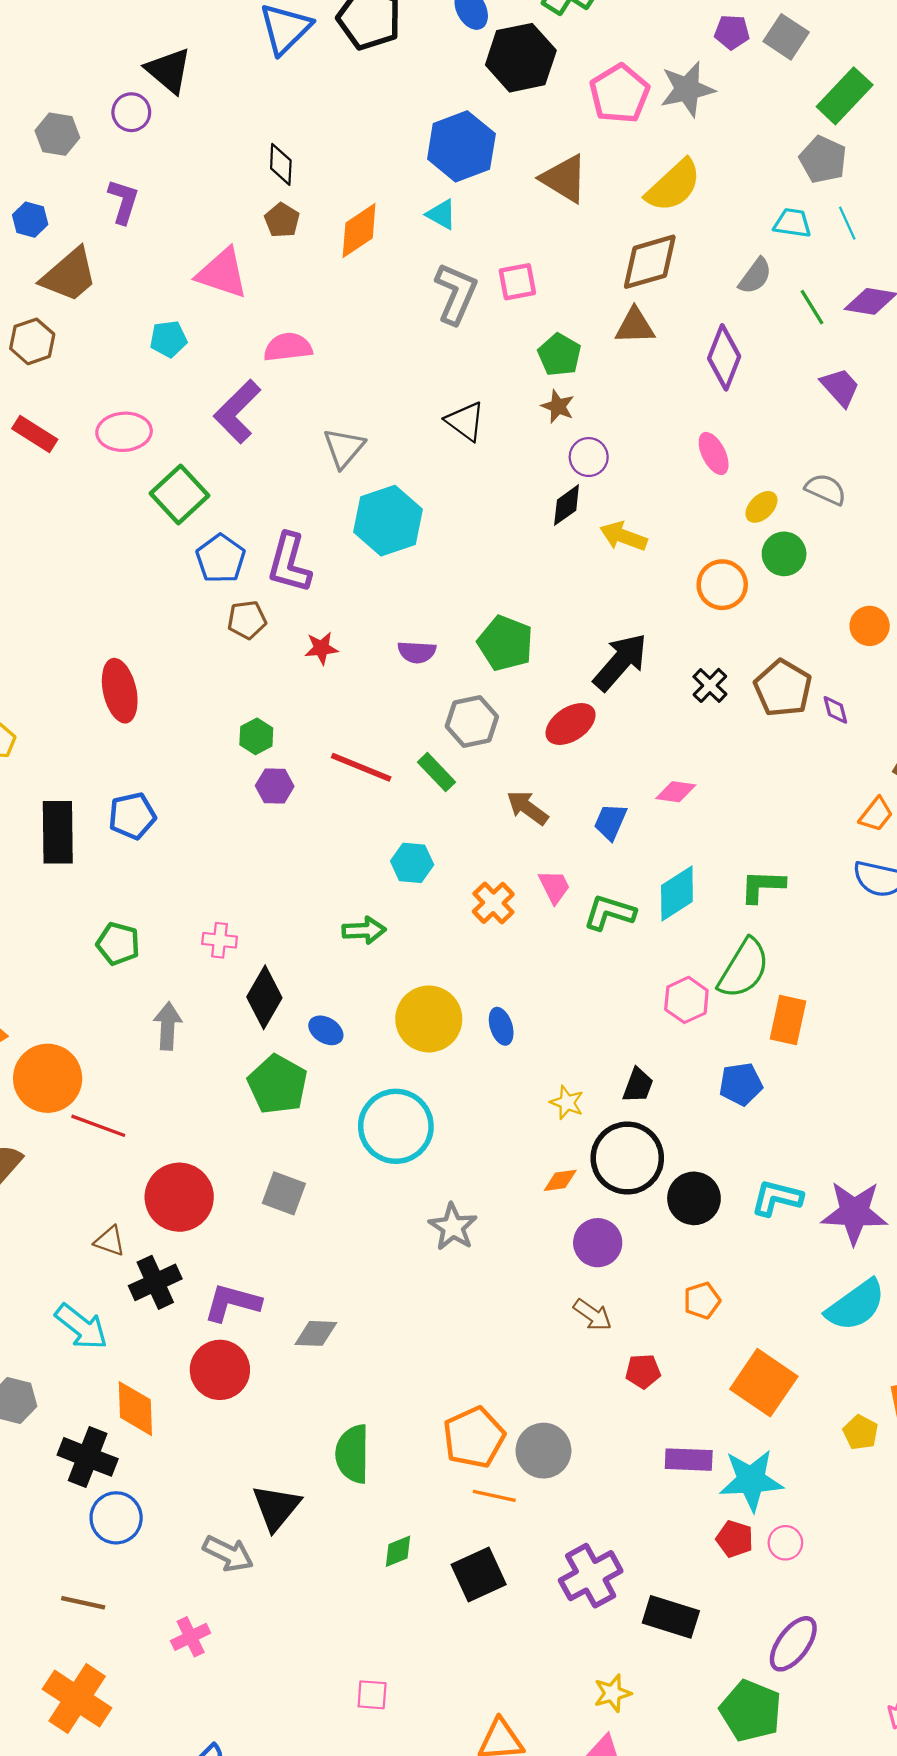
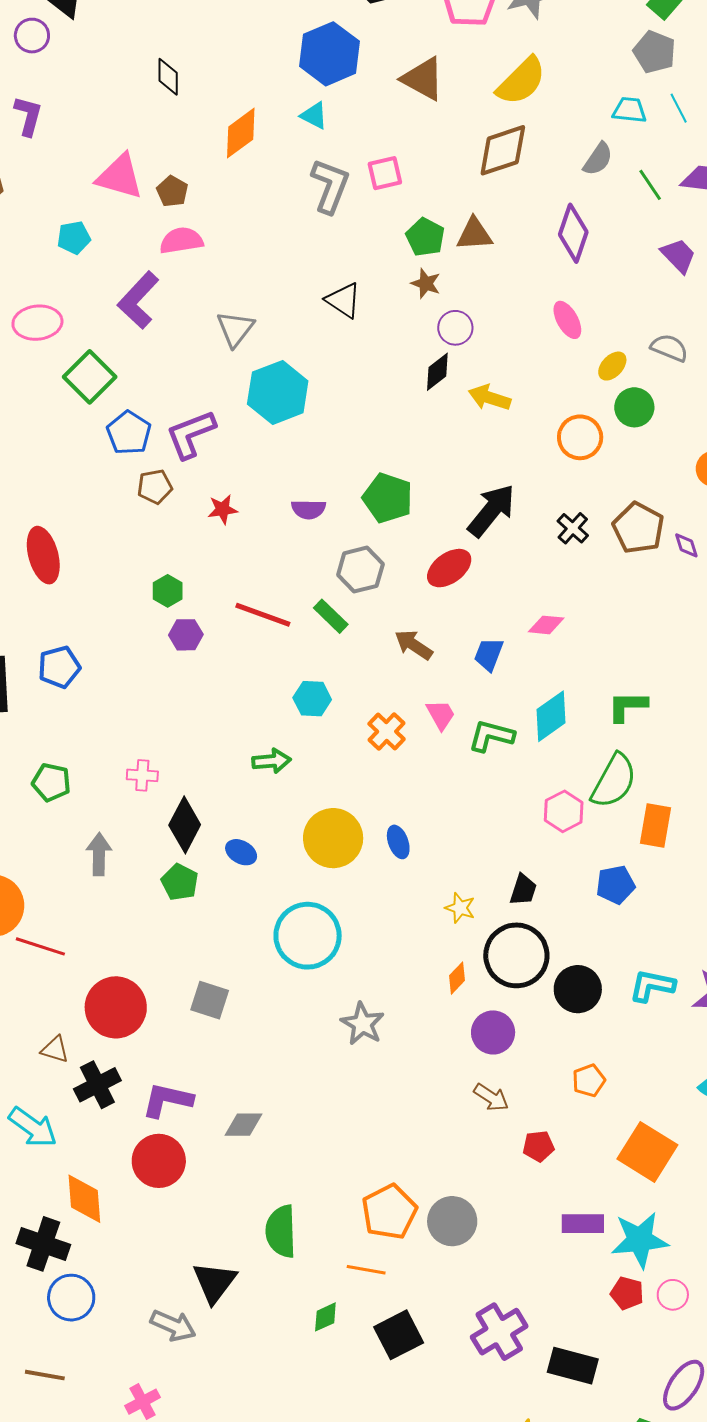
brown pentagon: (282, 220) -> (172, 191), moved
brown triangle: (635, 326) -> (474, 234), moved
purple L-shape: (289, 563) -> (191, 434), turned 56
green pentagon: (278, 1084) -> (180, 882), moved, size x0.7
orange diamond: (560, 1180) -> (457, 978), turned -36
orange line: (494, 1496) -> (366, 1270), moved

